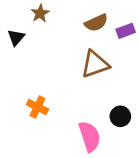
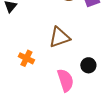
brown triangle: (95, 64) -> (59, 37), moved

